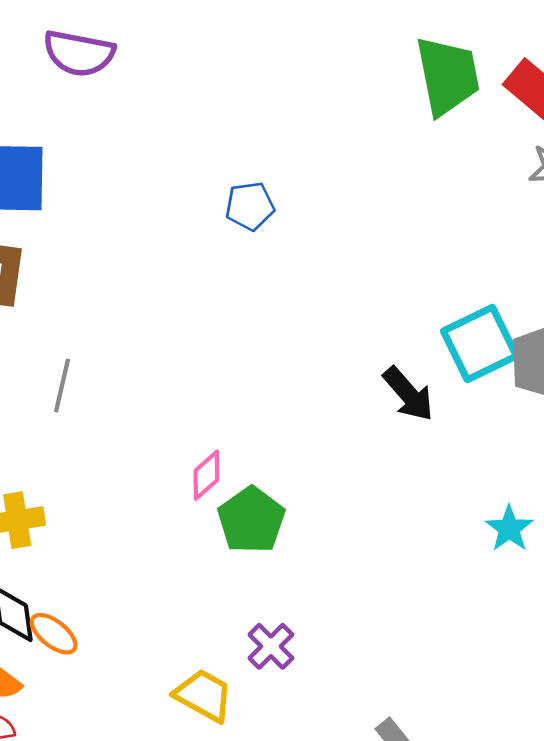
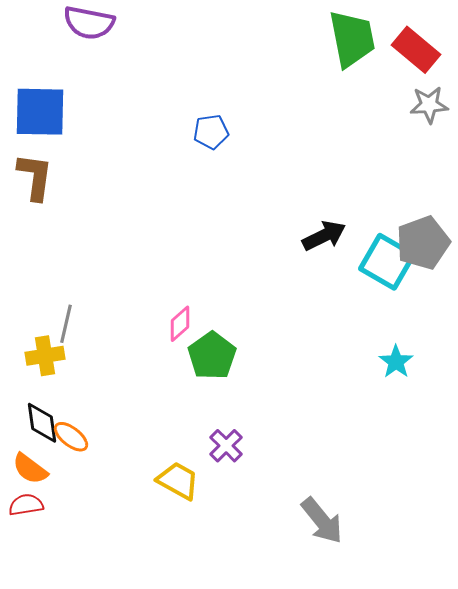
cyan square: (480, 343) -> (387, 262), moved, turned -34
gray line: (62, 386) -> (66, 324), moved
black arrow: (408, 394) -> (324, 236), moved, turned -75

